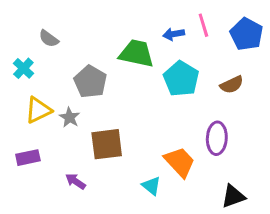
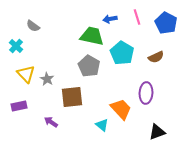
blue arrow: (174, 34) -> (110, 19), moved
gray pentagon: (90, 82) -> (89, 66), moved
yellow triangle: (38, 110) -> (26, 74), turned -48

